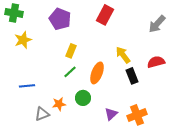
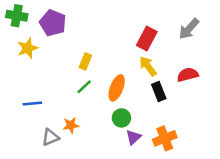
red rectangle: (105, 15) -> (147, 39), moved
purple pentagon: (60, 19) -> (53, 23), moved
green circle: (83, 98) -> (121, 118), moved

